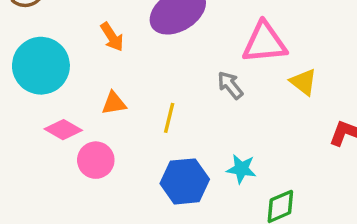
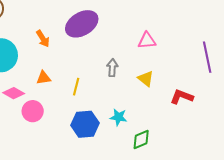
pink triangle: (265, 43) -> (147, 41), moved, size x0.7
yellow triangle: (303, 82) -> (146, 79), moved
gray arrow: (230, 85) -> (112, 68), turned 42

